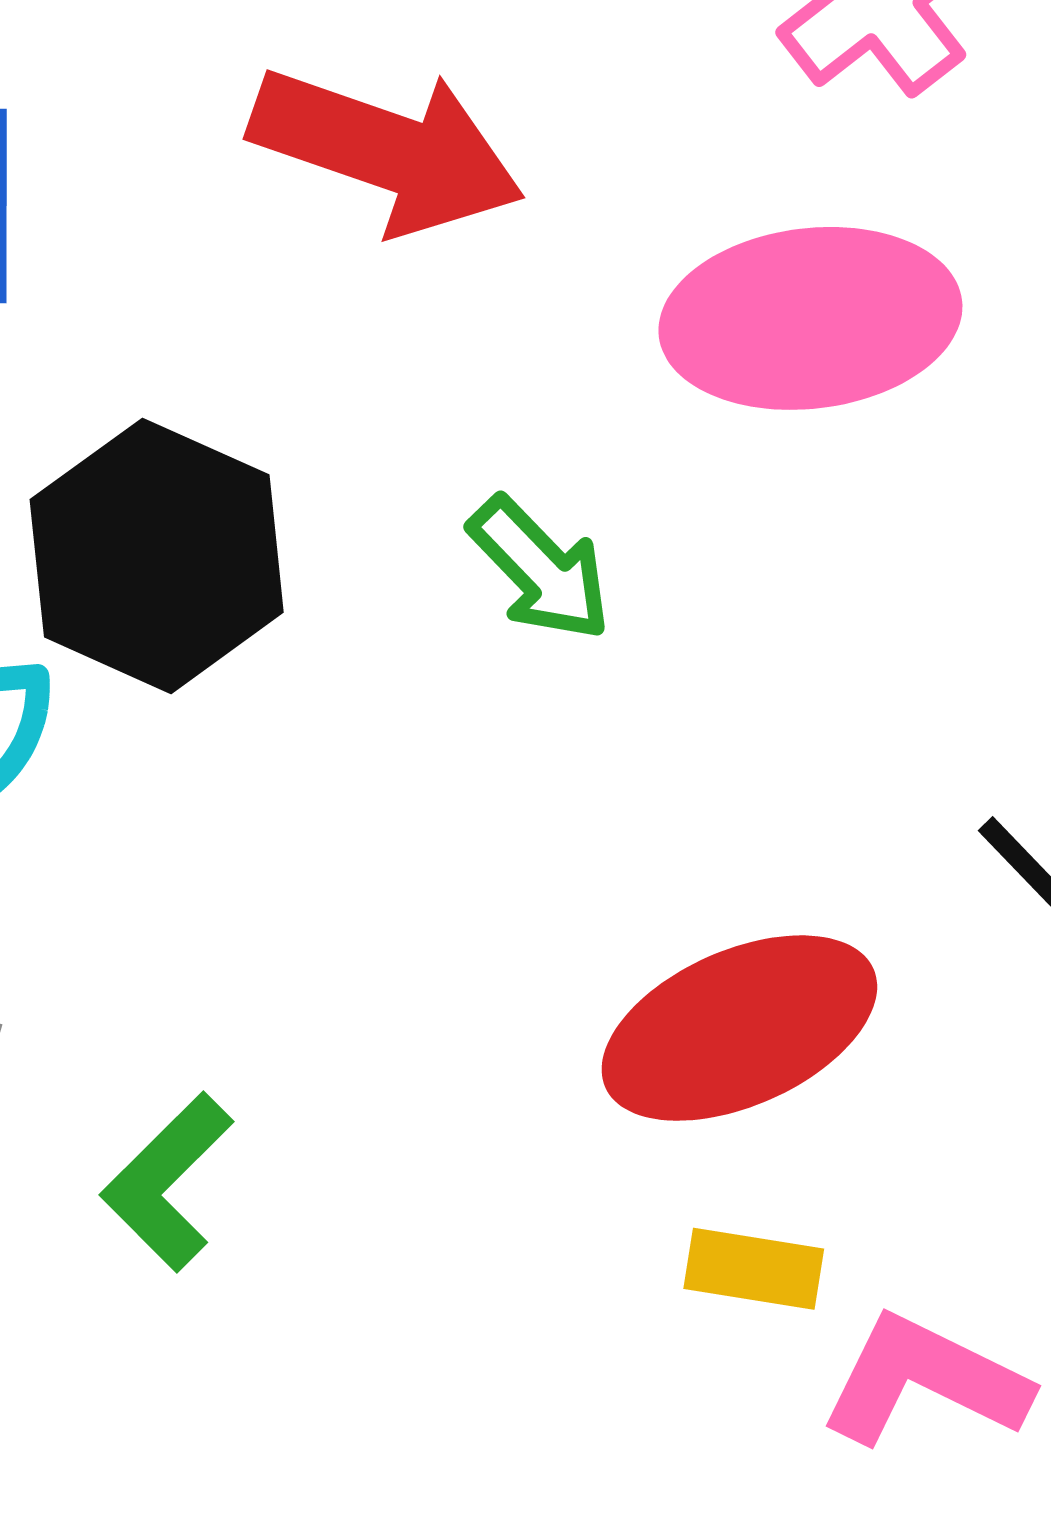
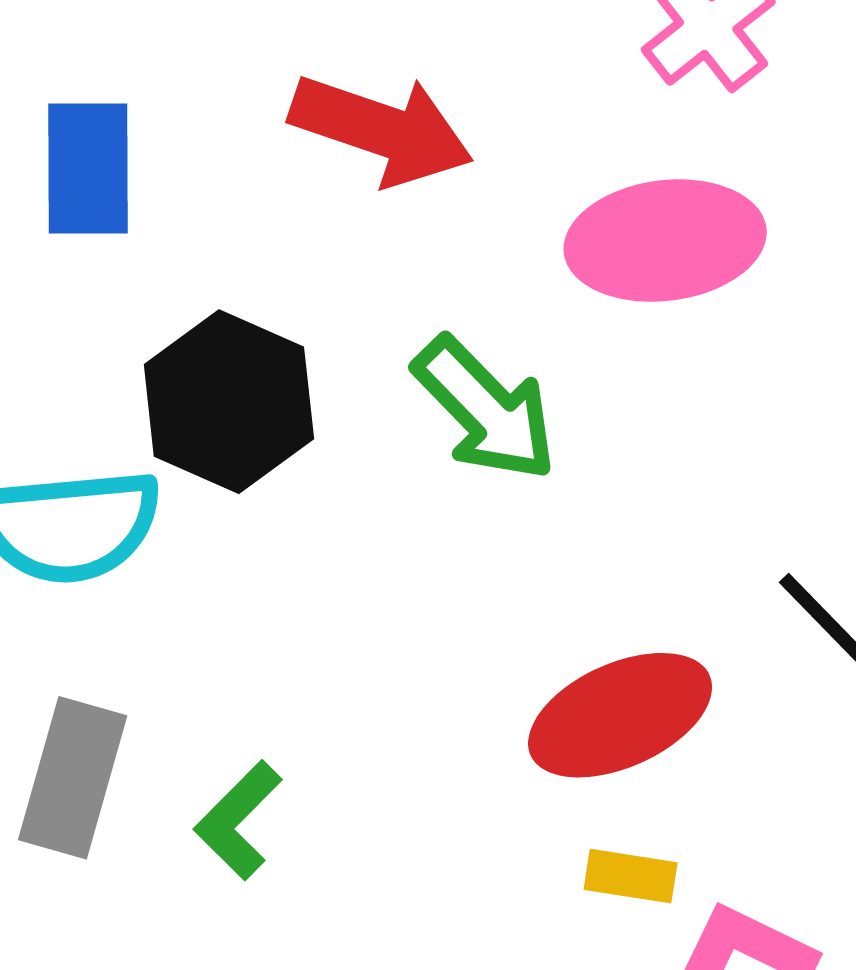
green arrow: (540, 569) -> (485, 409), size x1.5

